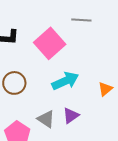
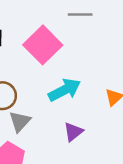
gray triangle: (46, 119) -> (20, 121), moved, turned 42

